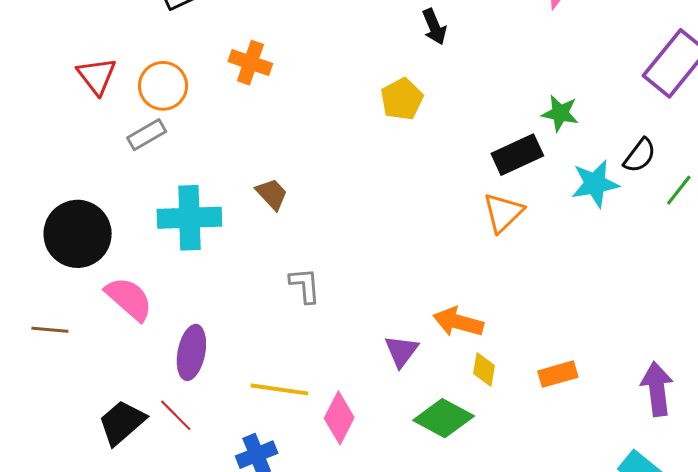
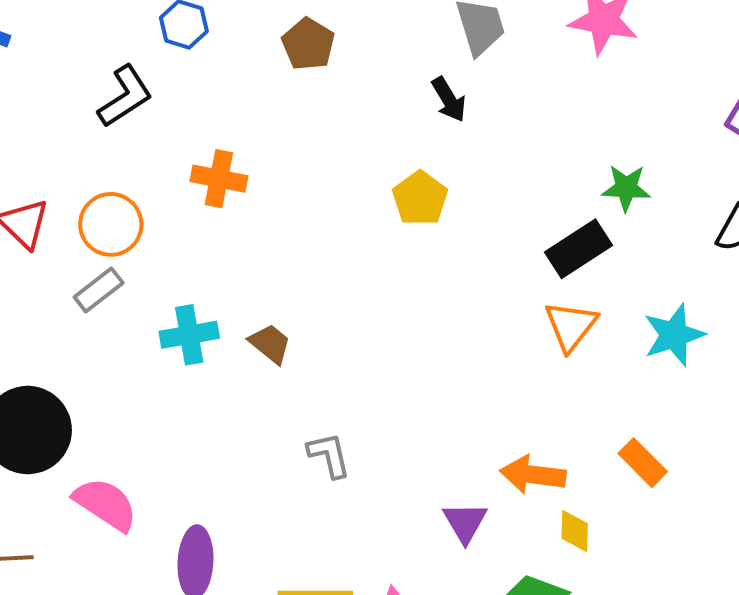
cyan star: (595, 184) -> (674, 335), moved
cyan cross: (189, 218) -> (189, 335), moved, size x0.7
orange rectangle: (558, 374) -> (643, 463), moved, turned 69

